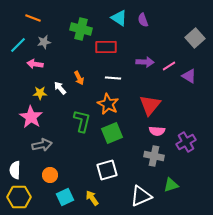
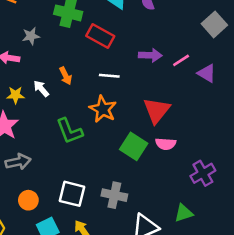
gray star: (44, 42) -> (31, 36), moved
red rectangle: (106, 47) -> (100, 36), turned 30
green L-shape: (82, 121) -> (69, 131), turned 145
green square: (112, 133) -> (134, 146), moved, turned -35
purple cross: (186, 142) -> (203, 173), moved
gray cross: (154, 156) -> (114, 195), moved
white square: (107, 170) -> (72, 194), moved, turned 30

